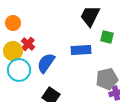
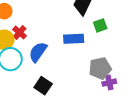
green square: (107, 37) -> (100, 25), turned -32

